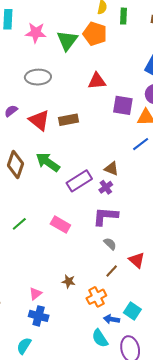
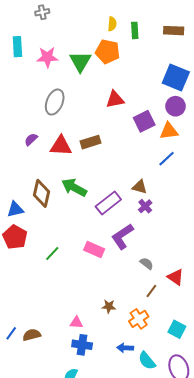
gray ellipse: (38, 77) -> (55, 102), turned -60
purple square: (123, 105) -> (144, 121), turned -30
red triangle: (39, 120) -> (61, 146), turned -30
purple cross: (106, 187) -> (145, 206), moved
purple L-shape: (105, 216) -> (122, 236), moved, turned -32
pink triangle: (35, 294) -> (76, 322), turned 48
blue arrow: (112, 319) -> (125, 348), moved

